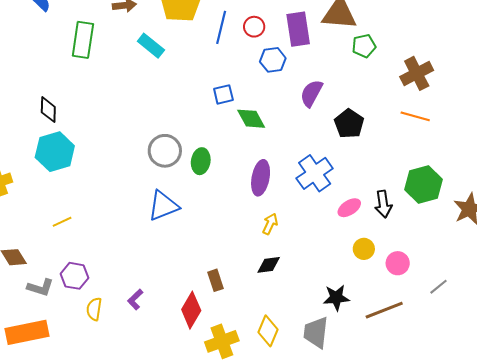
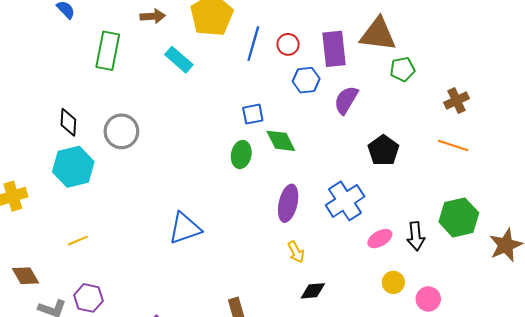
brown cross: (417, 73) -> (457, 101), size x0.7
purple semicircle: (311, 93) -> (346, 100), moved
gray circle: (165, 151) -> (121, 131), moved
green ellipse: (201, 161) -> (241, 154), moved
yellow arrow: (270, 224) -> (296, 252), turned 125
black diamond: (269, 265) -> (313, 291), moved

